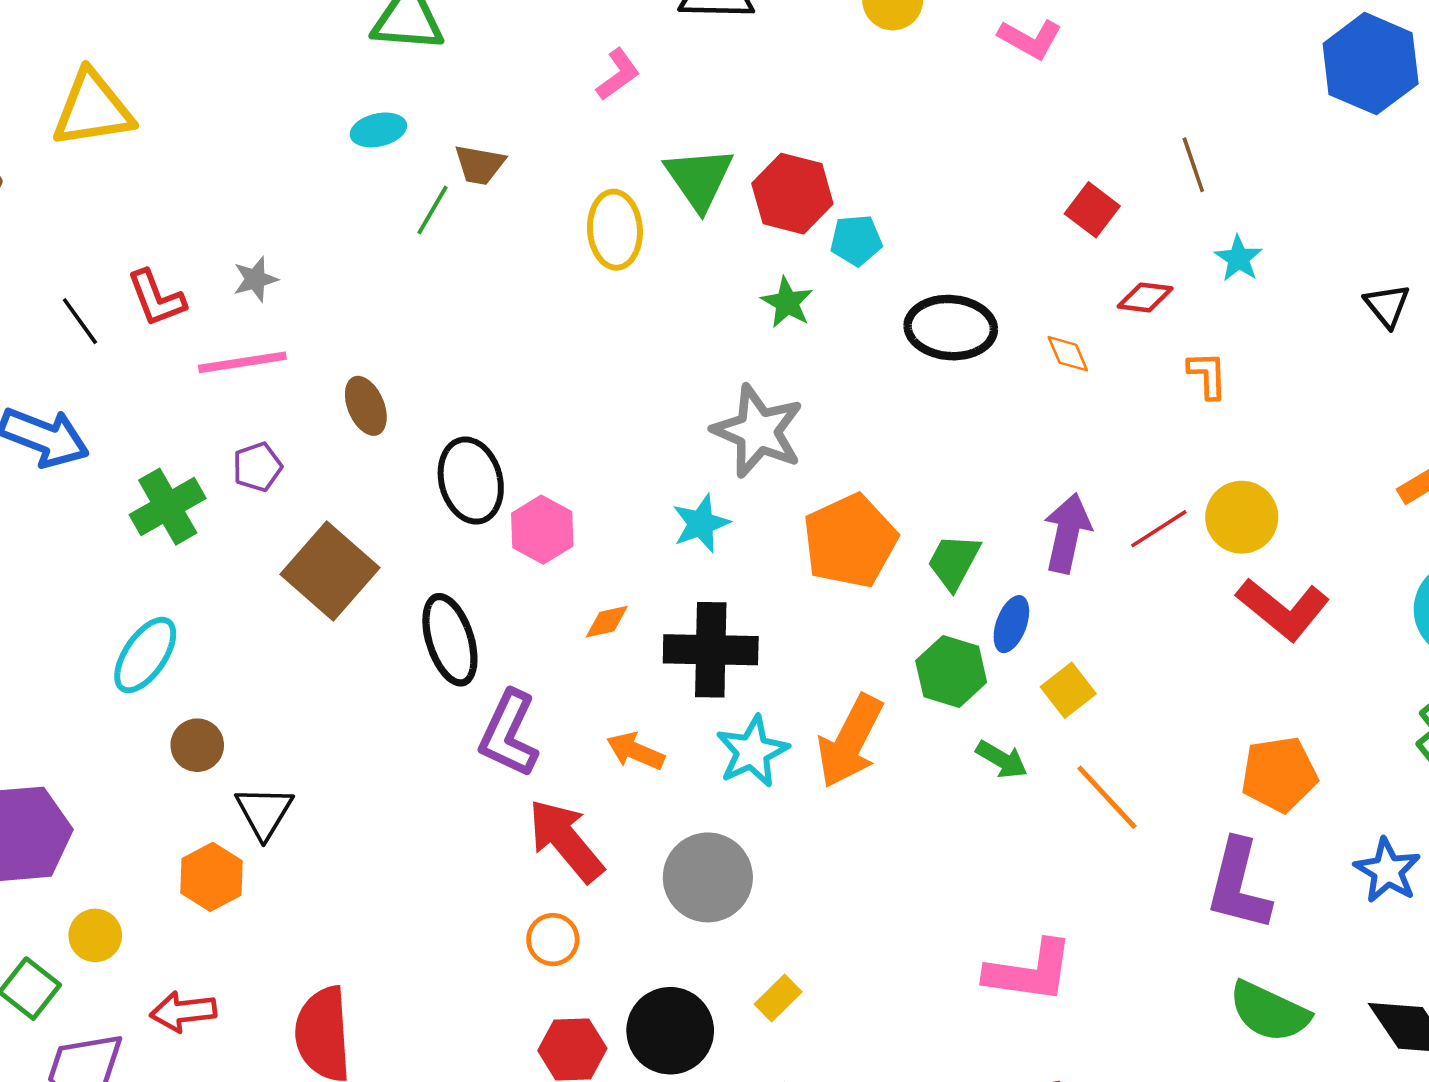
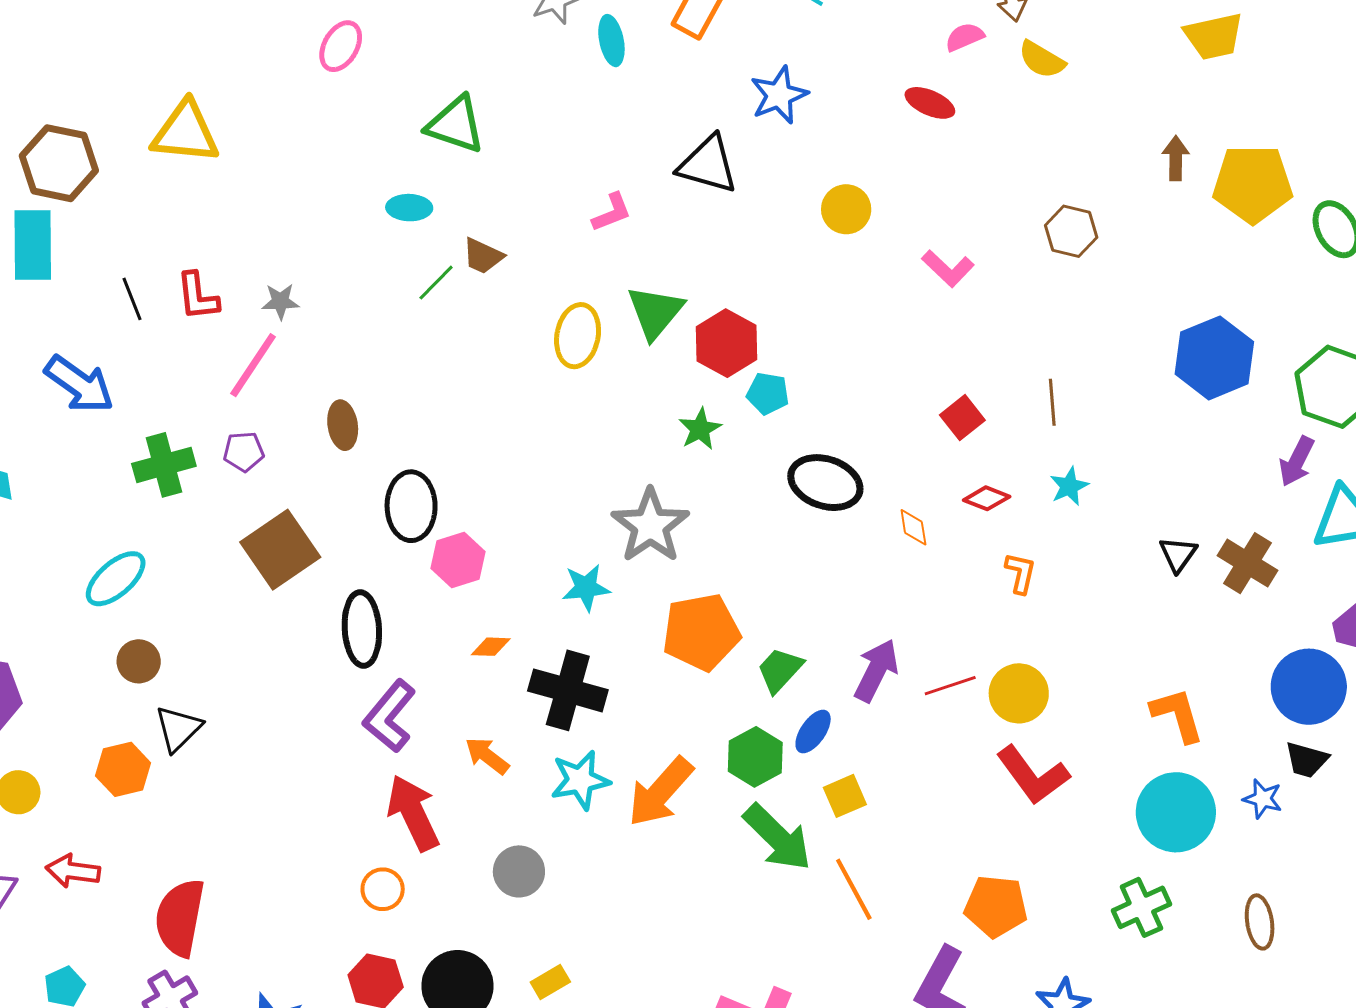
pink line: (242, 362) -> (253, 365), turned -62
green arrow: (1002, 759) -> (778, 838), size x1.8
gray circle: (708, 877) -> (519, 871), size x0.7

